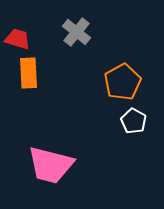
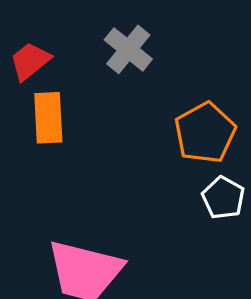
red trapezoid: (18, 39) -> (30, 61), turned -56

